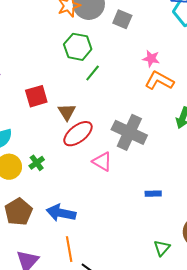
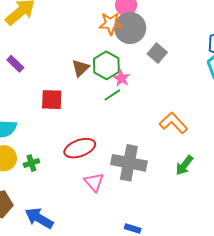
pink star: (151, 59) -> (121, 78), moved
brown triangle: (67, 112) -> (81, 68), moved
gray cross: (129, 132) -> (129, 163), turned -32

